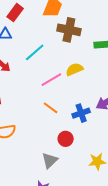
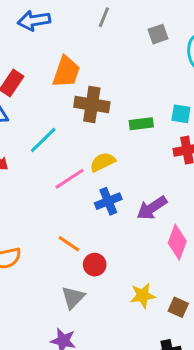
orange line: (51, 108) -> (69, 244), moved
blue cross: (81, 113) -> (108, 201), moved

